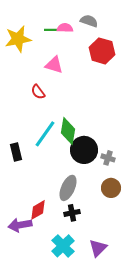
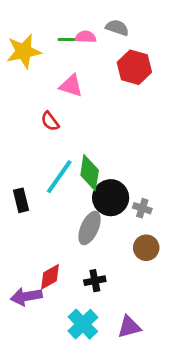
gray ellipse: (68, 188) -> (90, 228), moved
purple triangle: (98, 248) -> (129, 327), turned 30

